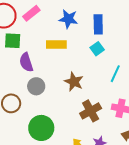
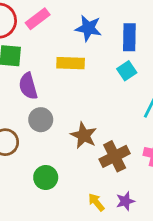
brown star: (74, 82) -> (84, 135), moved
green circle: (41, 128) -> (46, 177), size x0.7

